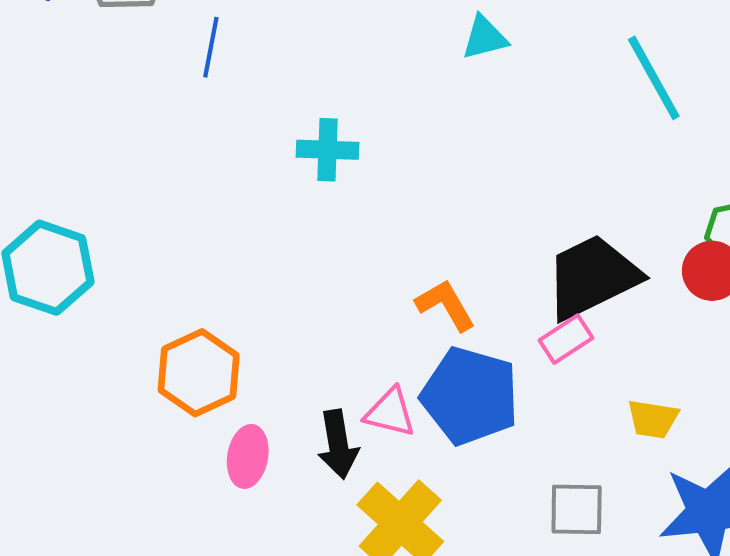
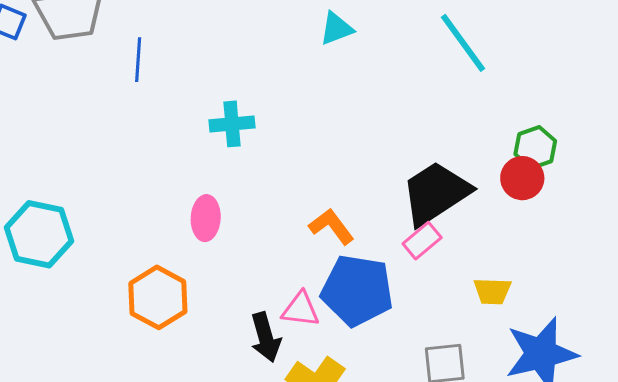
pink ellipse: (248, 456) -> (206, 218), moved

